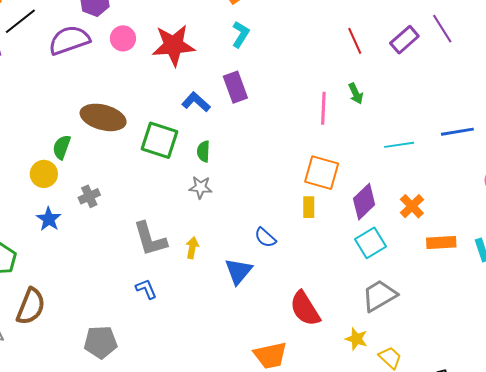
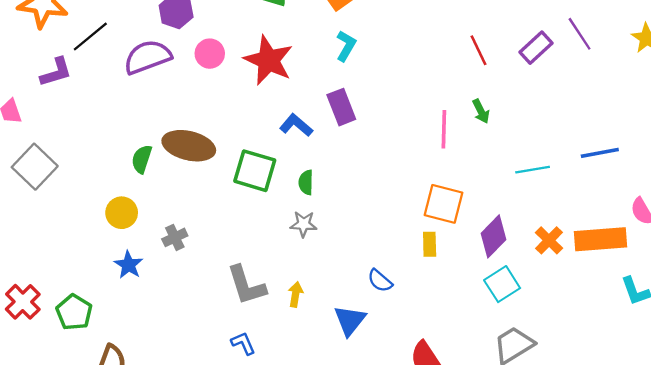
red star: (174, 45) -> (268, 60), turned 30
green semicircle: (62, 147) -> (142, 159), moved
orange rectangle: (441, 242) -> (600, 239), moved, size x1.5

